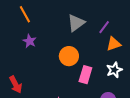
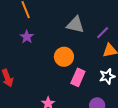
gray triangle: (76, 23) -> (75, 25), turned 42

